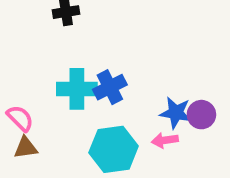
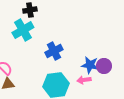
cyan cross: (77, 89) -> (23, 30), moved, turned -30

